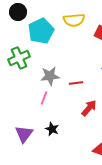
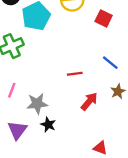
gray star: (50, 76) -> (37, 104), moved
pink line: (44, 98) -> (12, 90), moved

